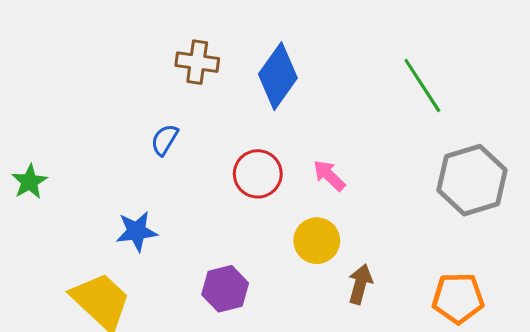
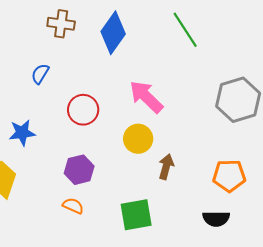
green line: (422, 85) -> (185, 30), moved
red circle: (258, 174) -> (83, 110), moved
pink arrow: (329, 175) -> (146, 97), size x1.6

